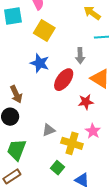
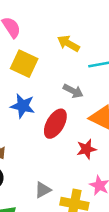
yellow arrow: (92, 13) -> (68, 43), moved
gray arrow: (80, 56) -> (73, 91), turned -56

